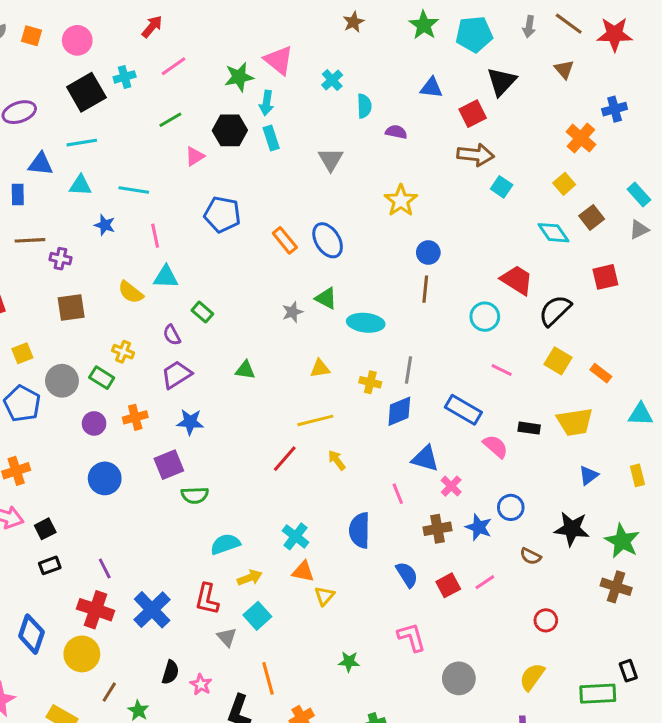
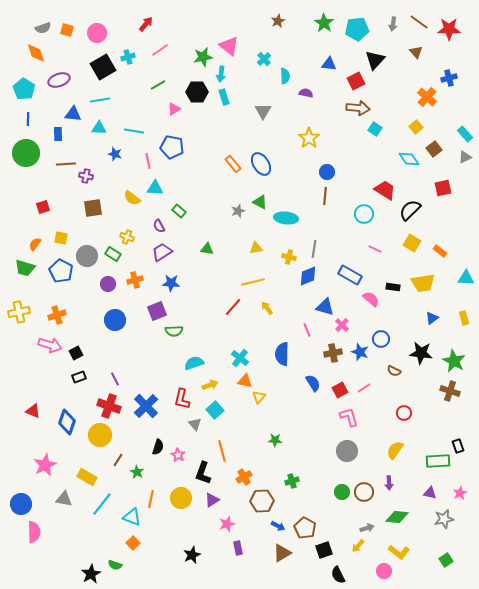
blue pentagon: (222, 214) -> (172, 147), moved
yellow square: (22, 353) -> (61, 238), turned 32
pink L-shape: (412, 637) -> (349, 417), moved

